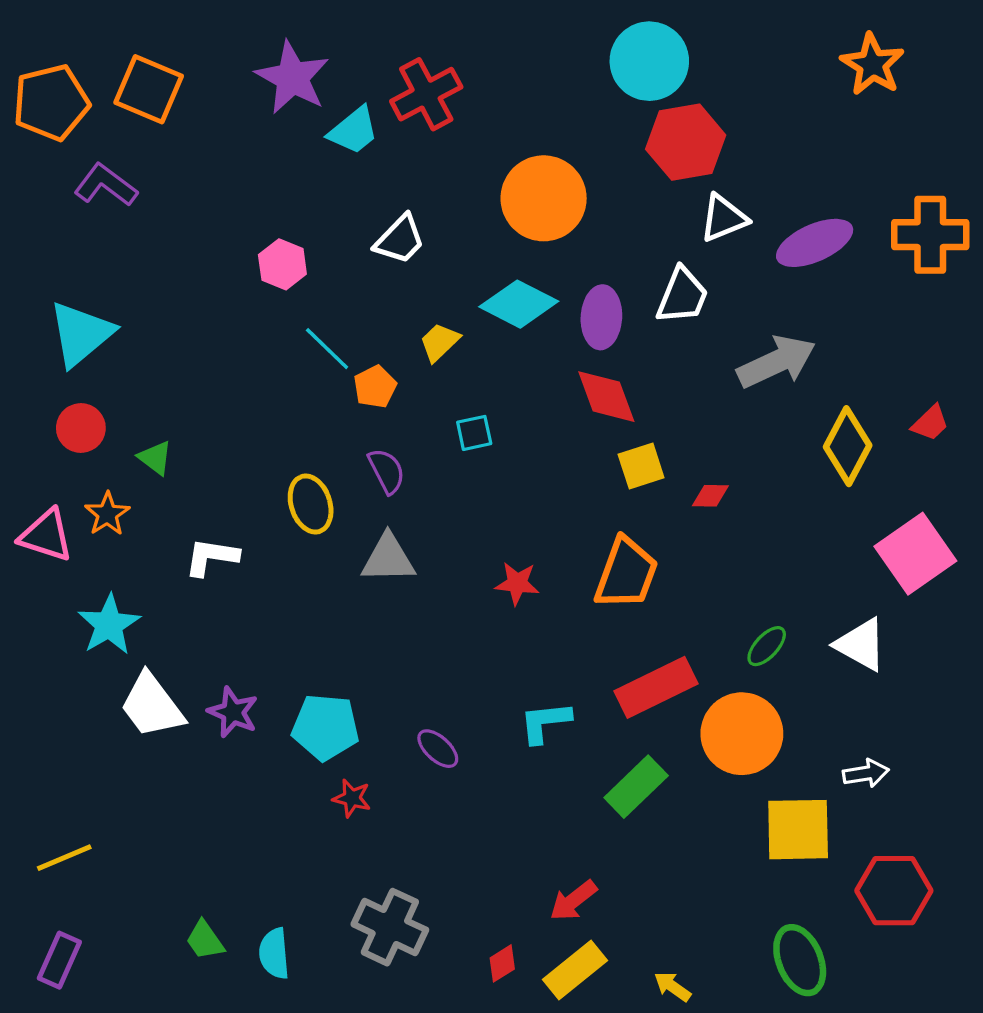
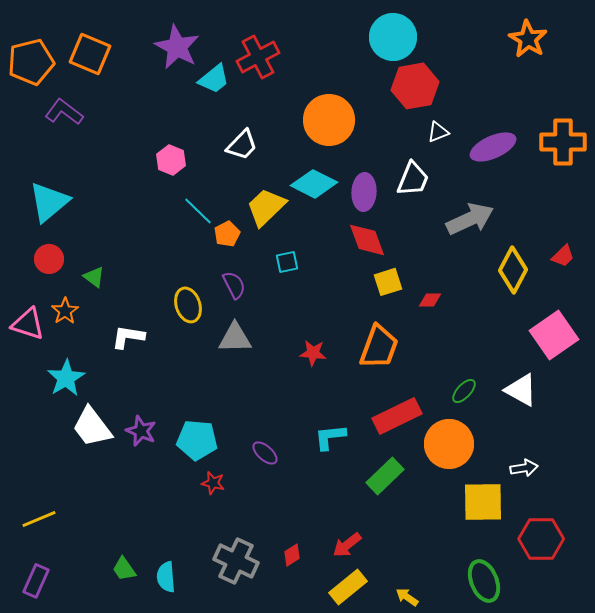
white triangle: (724, 218) -> (438, 132), size x0.7
yellow trapezoid: (439, 342) -> (266, 207), size x1.6
red diamond: (502, 963) -> (292, 555), moved

